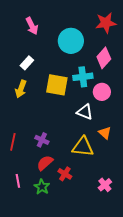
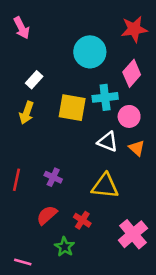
pink arrow: (32, 26) -> (22, 28), moved
orange triangle: (105, 133) -> (137, 148), moved
red semicircle: (45, 163) -> (47, 215), moved
pink line: (18, 181) -> (23, 262), moved, turned -64
pink cross: (105, 185) -> (133, 234), size x1.6
green star: (42, 187) -> (65, 247), moved

